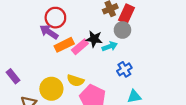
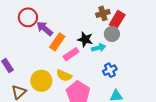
red circle: (55, 18) -> (28, 17), moved
orange rectangle: (64, 45) -> (57, 42), turned -36
pink rectangle: (80, 47) -> (71, 54), moved

